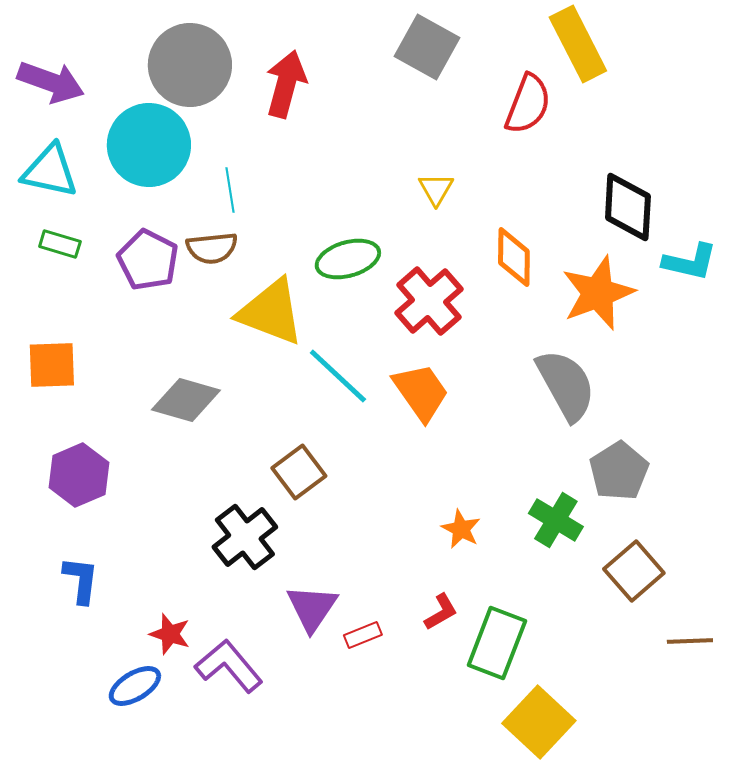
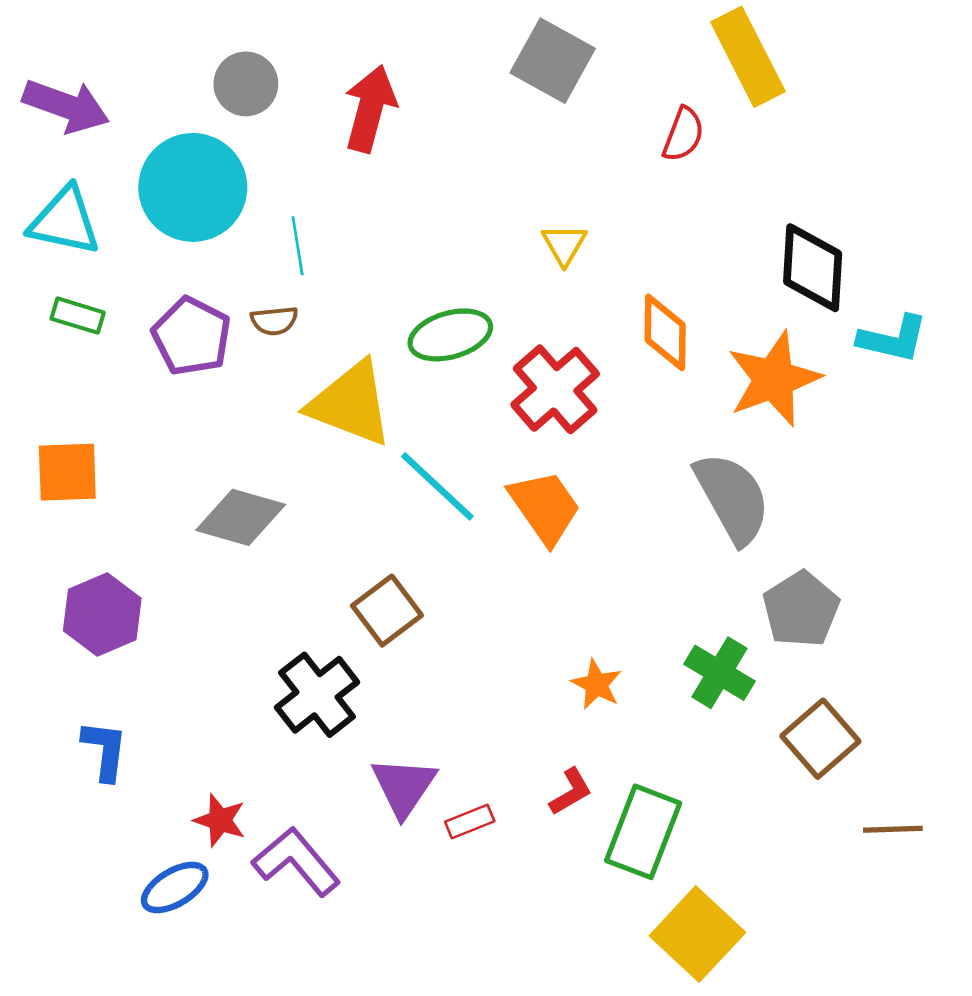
gray circle: (190, 65) -> (246, 84), size x0.6
red semicircle: (528, 104) -> (683, 134), size x0.7
brown semicircle: (212, 248) -> (274, 321), size x0.7

